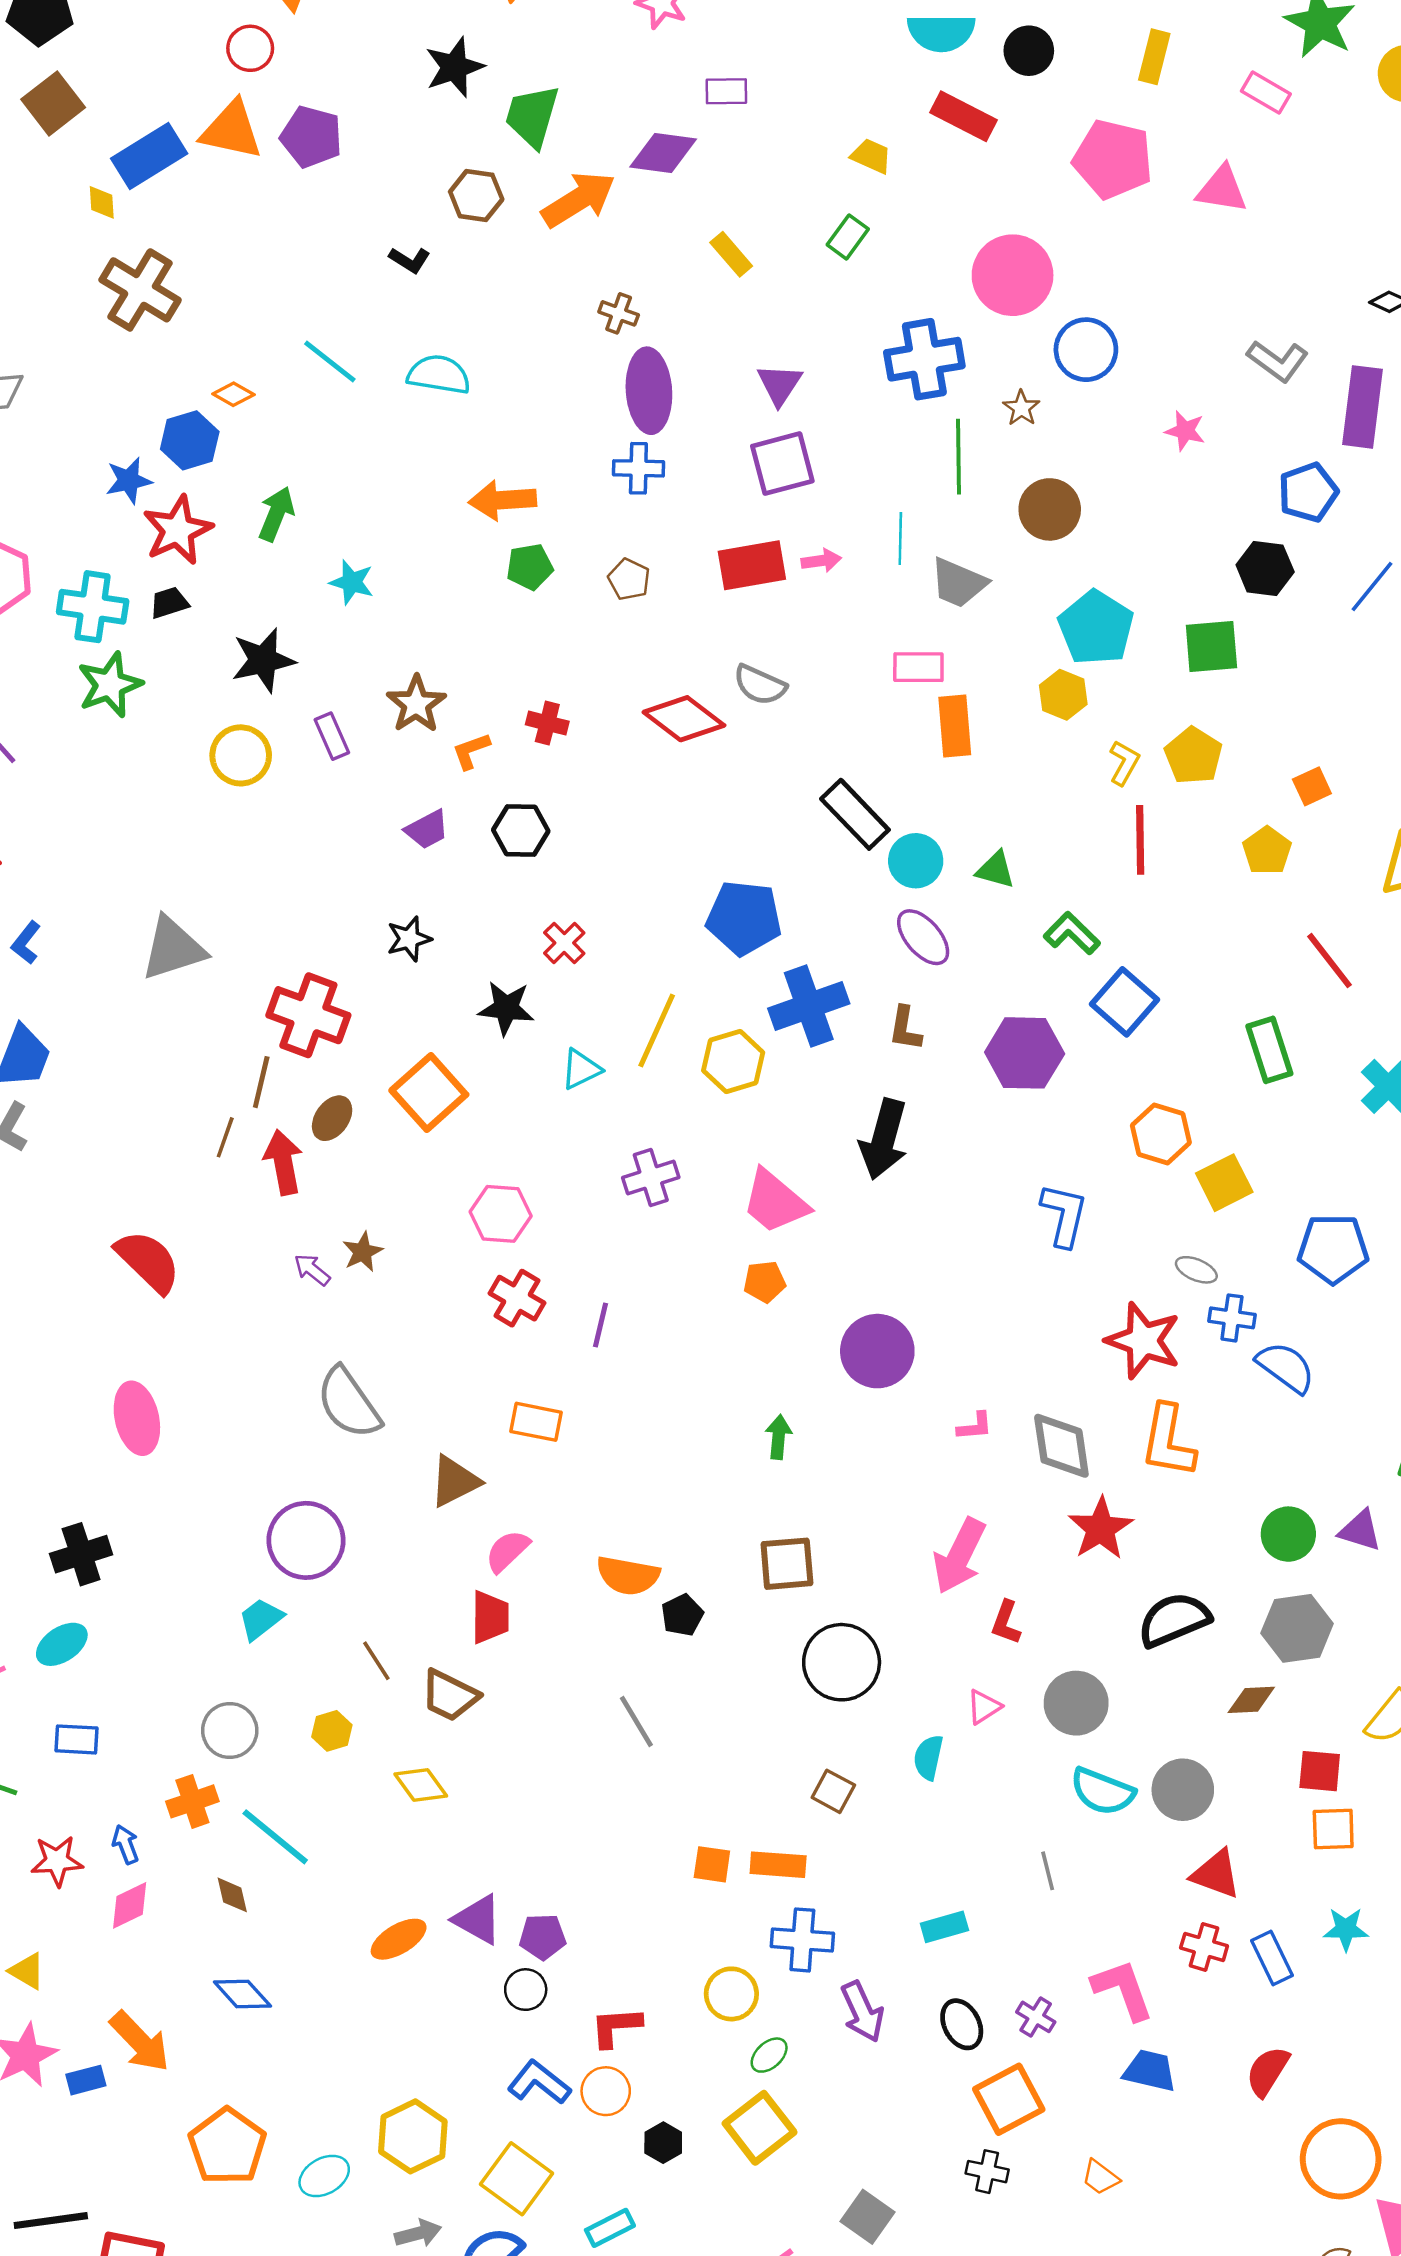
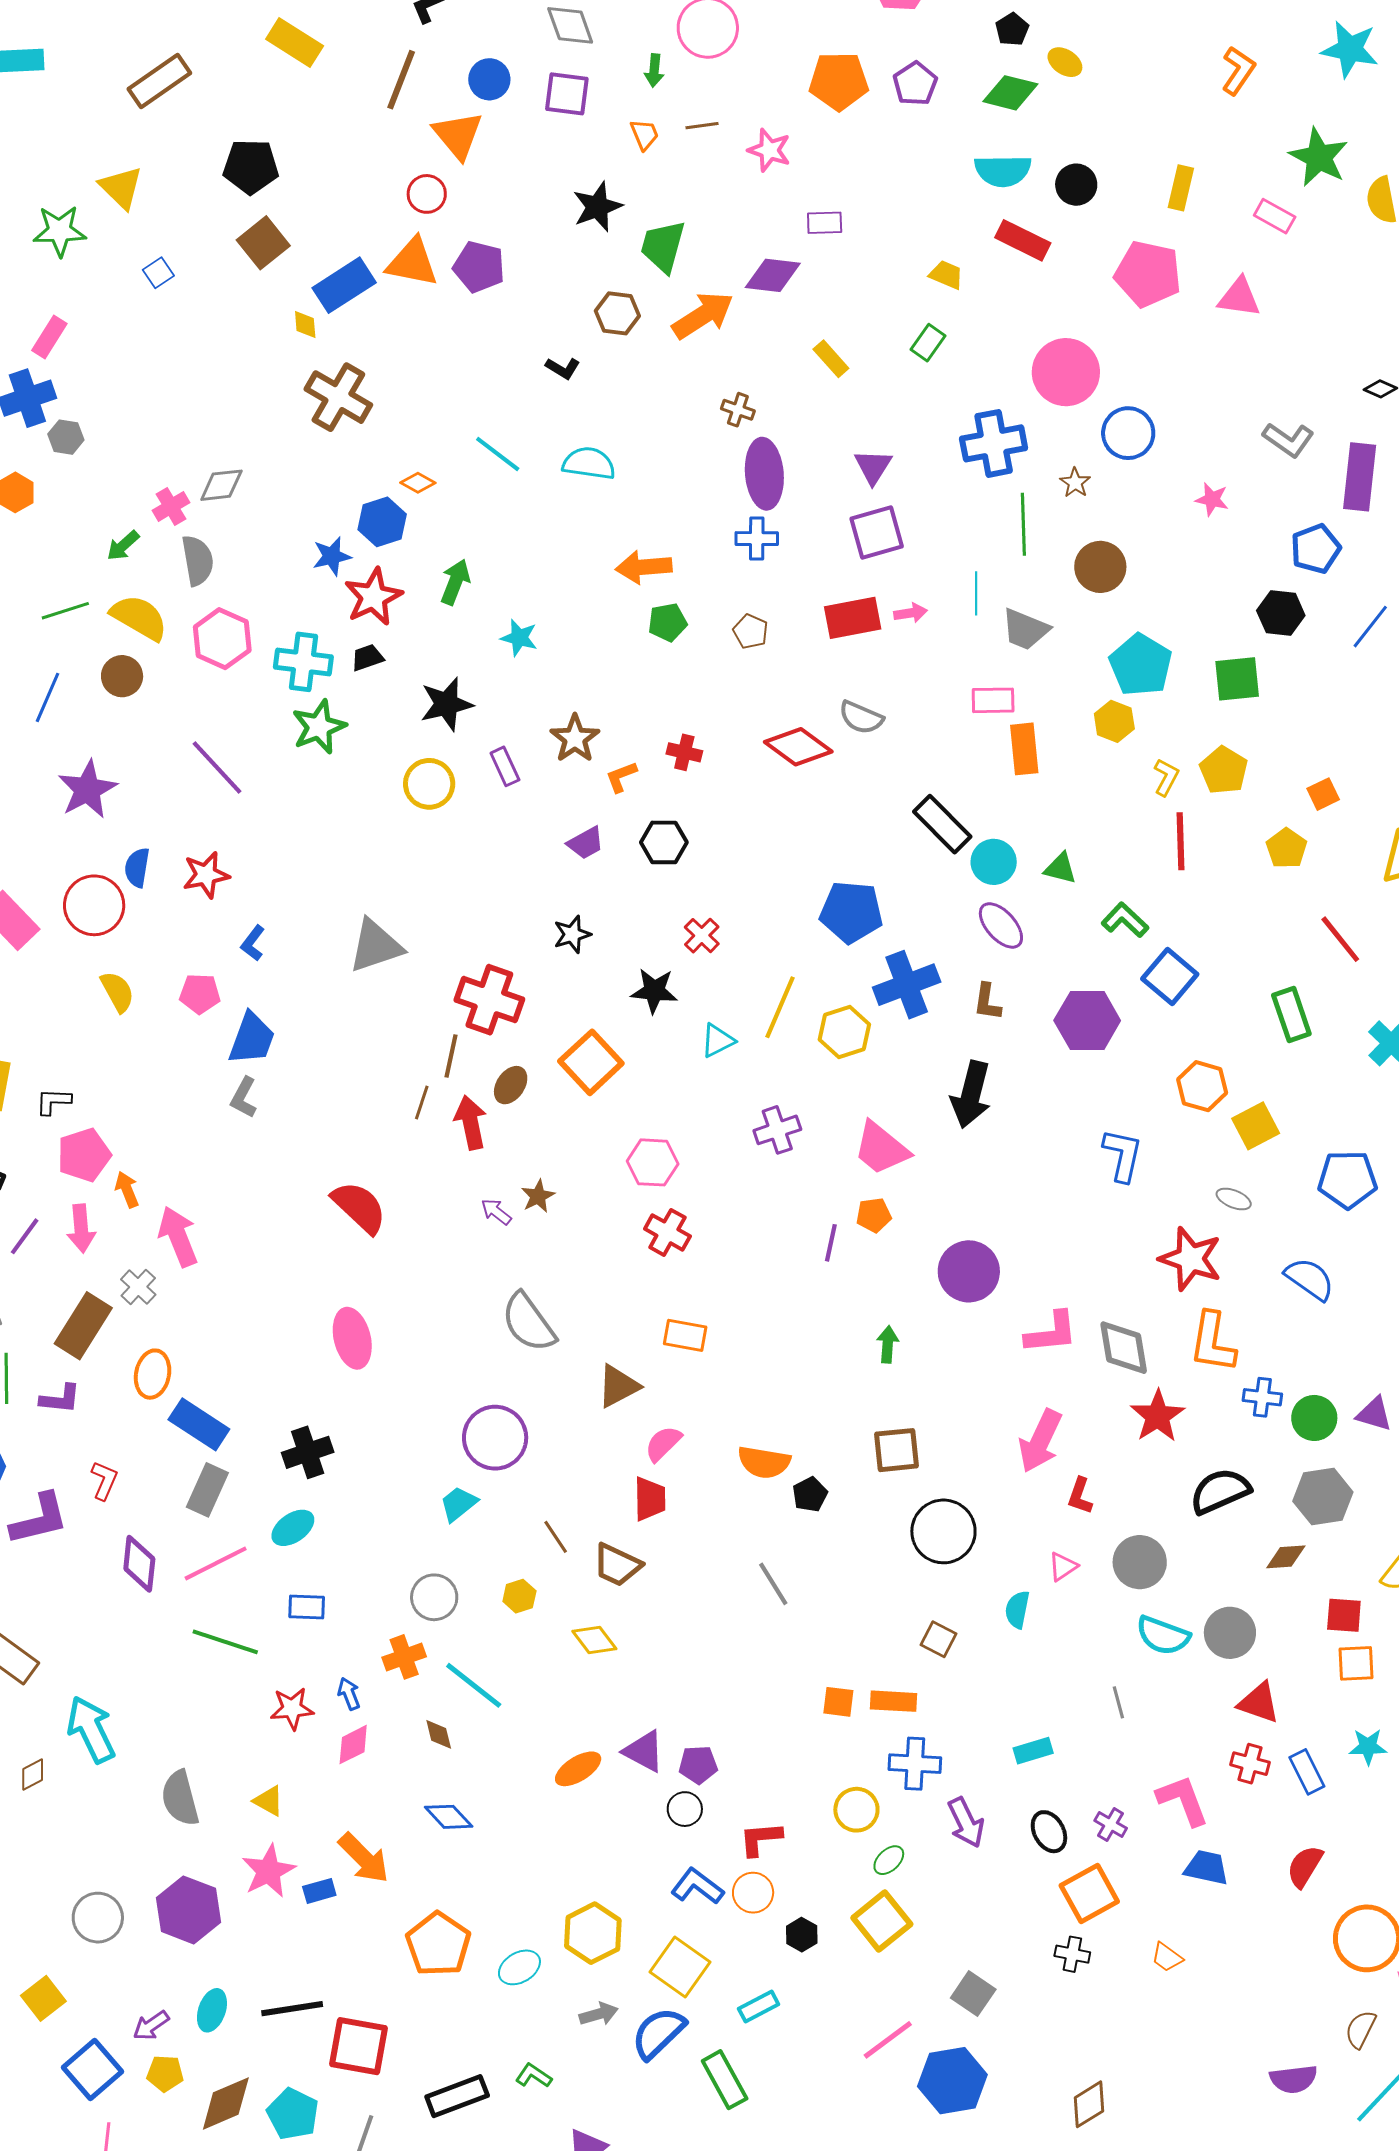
blue cross: (1232, 1318) -> (1262, 1397), moved
purple line: (600, 1325) -> (831, 1243), moved
pink L-shape: (975, 1426) -> (1051, 1333), size x1.8

